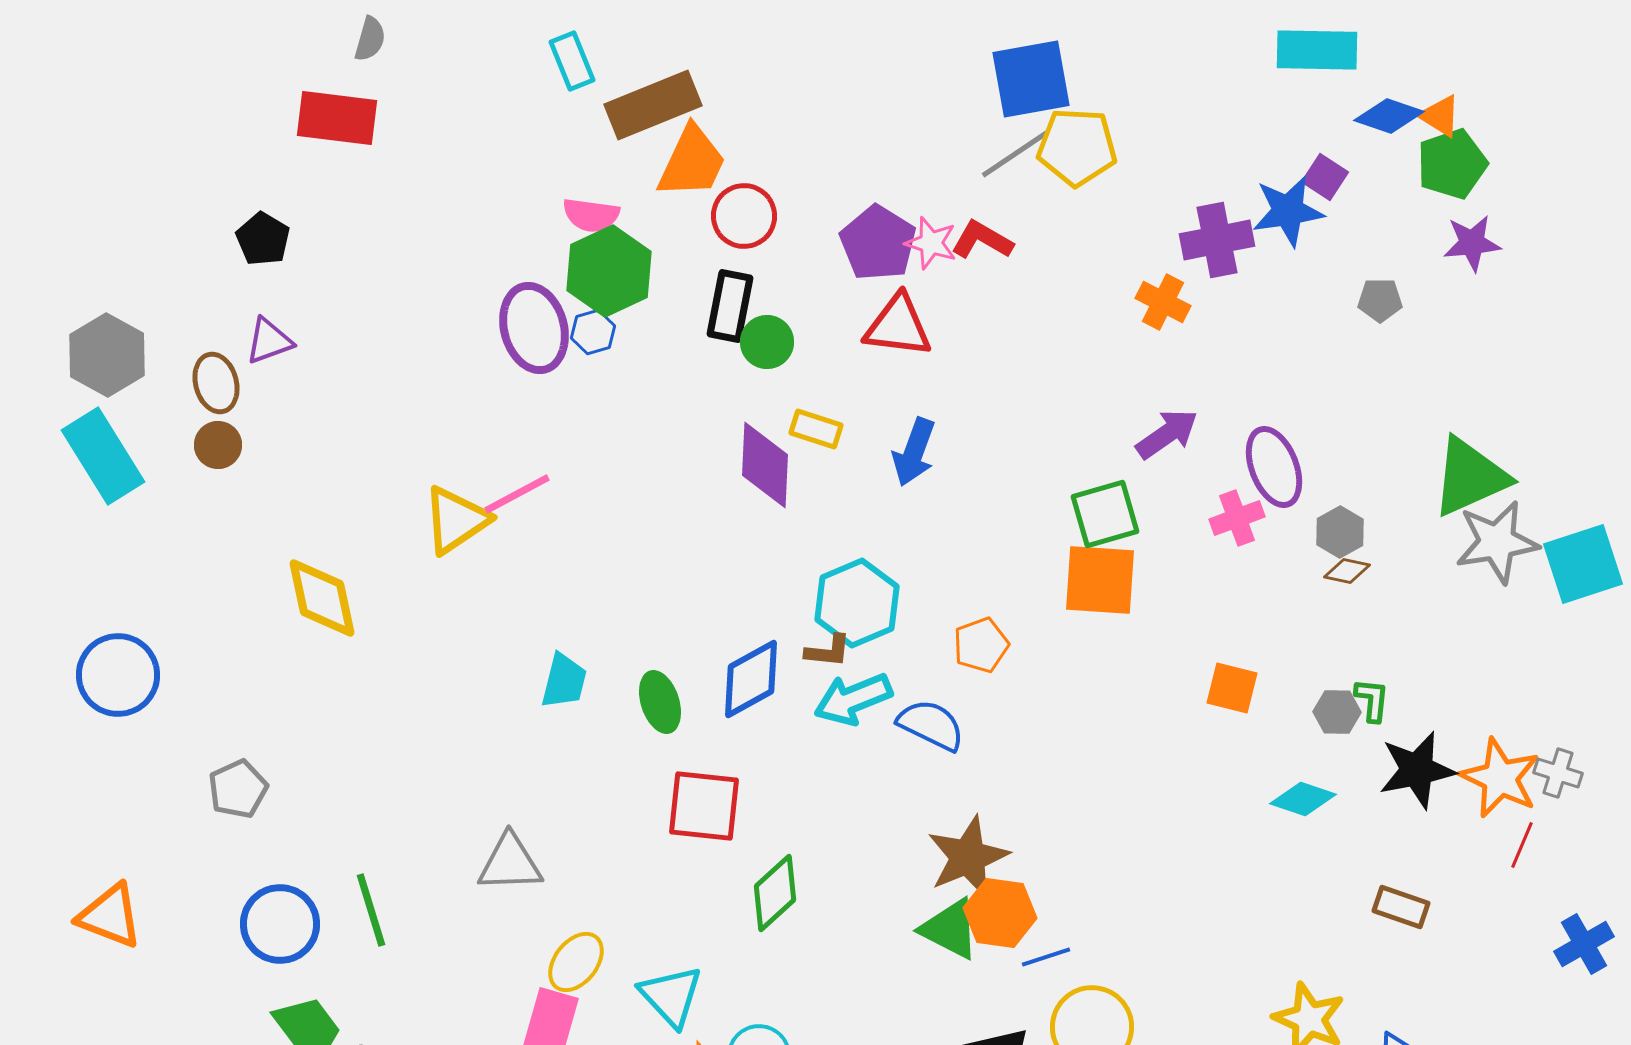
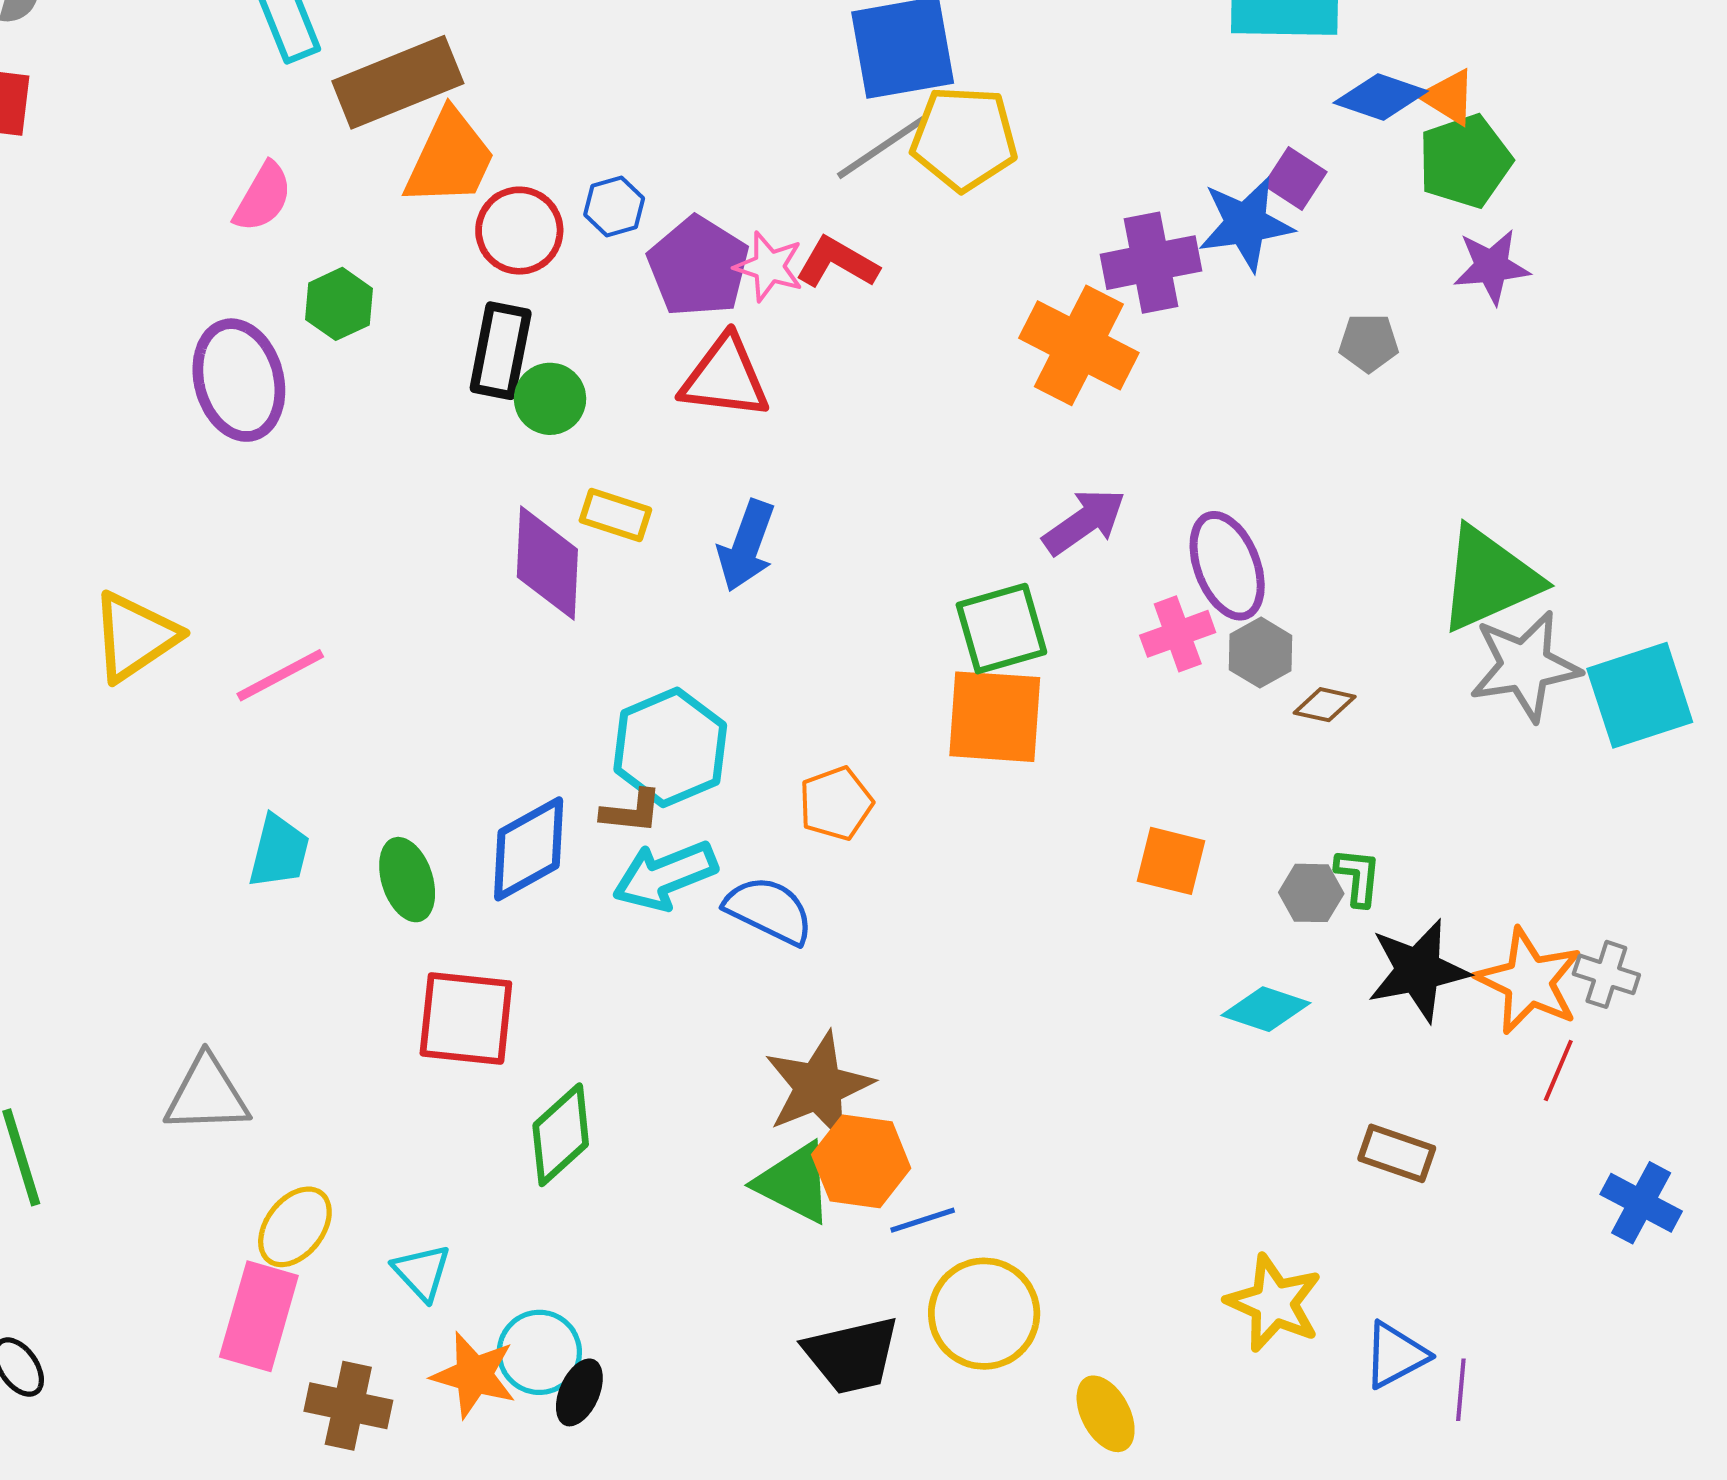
pink semicircle: (591, 215) -> (263, 197), moved, turned -68
green hexagon: (609, 271) -> (339, 304), size x0.6
orange cross: (1163, 302) -> (1079, 345), size x1.6
blue hexagon: (593, 332) -> (614, 206), moved
pink line: (517, 494) -> (280, 675), moved
gray hexagon: (1340, 532) -> (1261, 653), moved
blue cross: (1584, 944) -> (1641, 1203), turned -32
cyan triangle: (671, 996) -> (422, 1272), size x0.7

